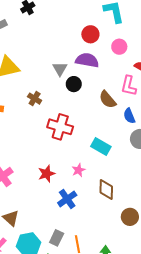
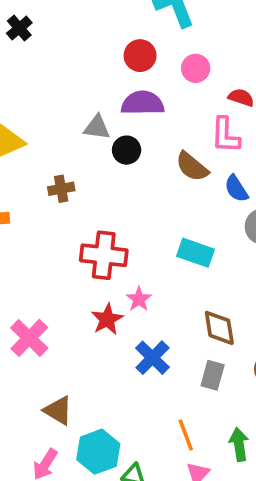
gray triangle: (60, 69) -> (97, 127), turned -42
brown cross: (35, 99) -> (61, 189), turned -32
red cross: (60, 127) -> (104, 255), moved
pink star: (79, 170) -> (139, 299), moved
gray rectangle: (57, 238) -> (213, 375), moved

